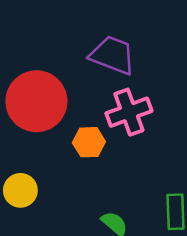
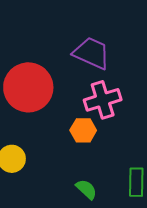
orange hexagon: (89, 142) -> (83, 130), moved

